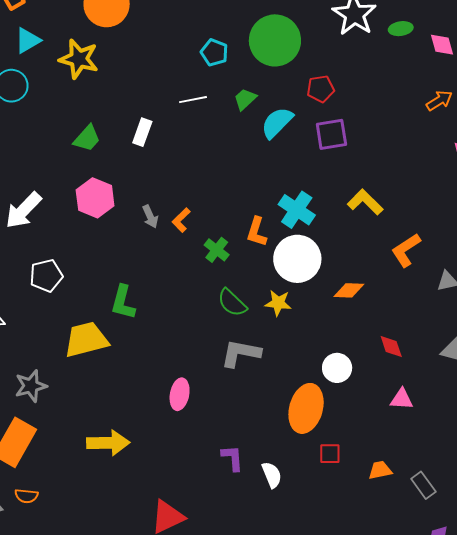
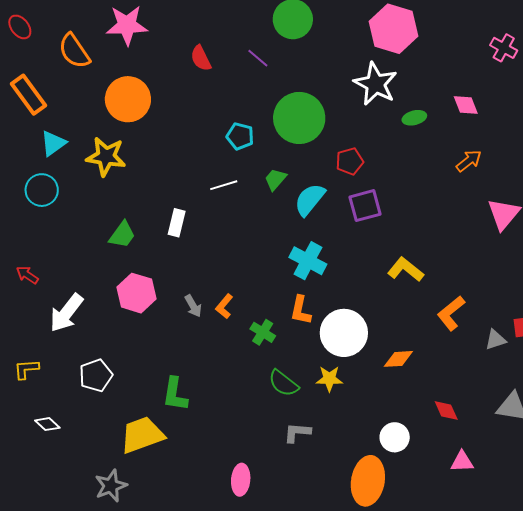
green ellipse: (401, 29) -> (414, 118), moved
cyan cross: (297, 210) -> (308, 261), moved
gray L-shape: (241, 353) -> (297, 433), size x0.7
gray star: (31, 386) -> (111, 486), moved

